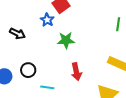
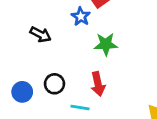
red arrow: (76, 72) -> (98, 84), moved

